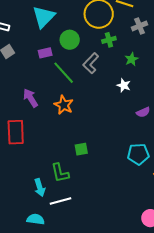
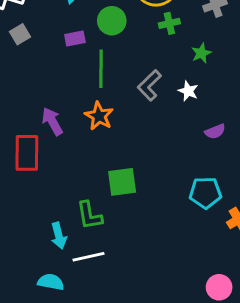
gray L-shape: (91, 63) -> (149, 85), moved
green line: (64, 73) -> (101, 69), turned 40
purple arrow: (31, 98) -> (52, 121), moved
green square: (81, 149) -> (122, 182), size x1.5

